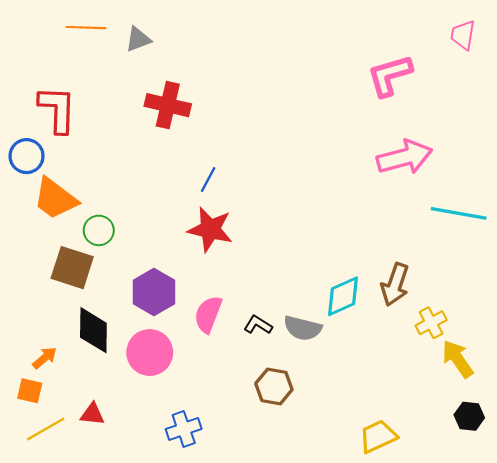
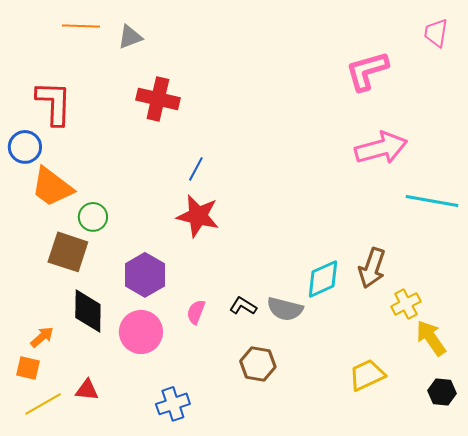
pink semicircle: (208, 314) -> (196, 312), moved, size x0.7
yellow trapezoid: (378, 436) -> (367, 375), moved

